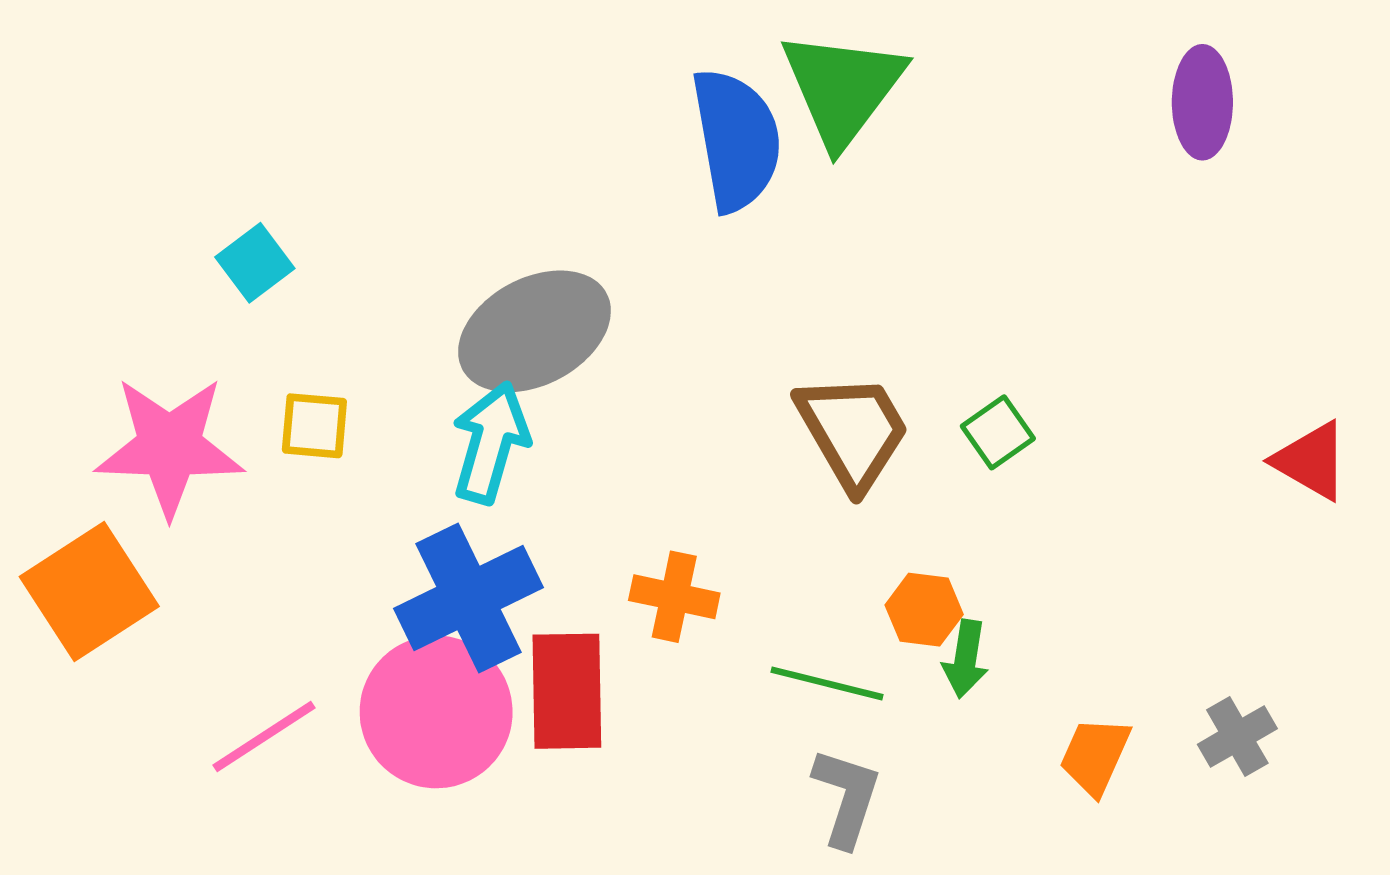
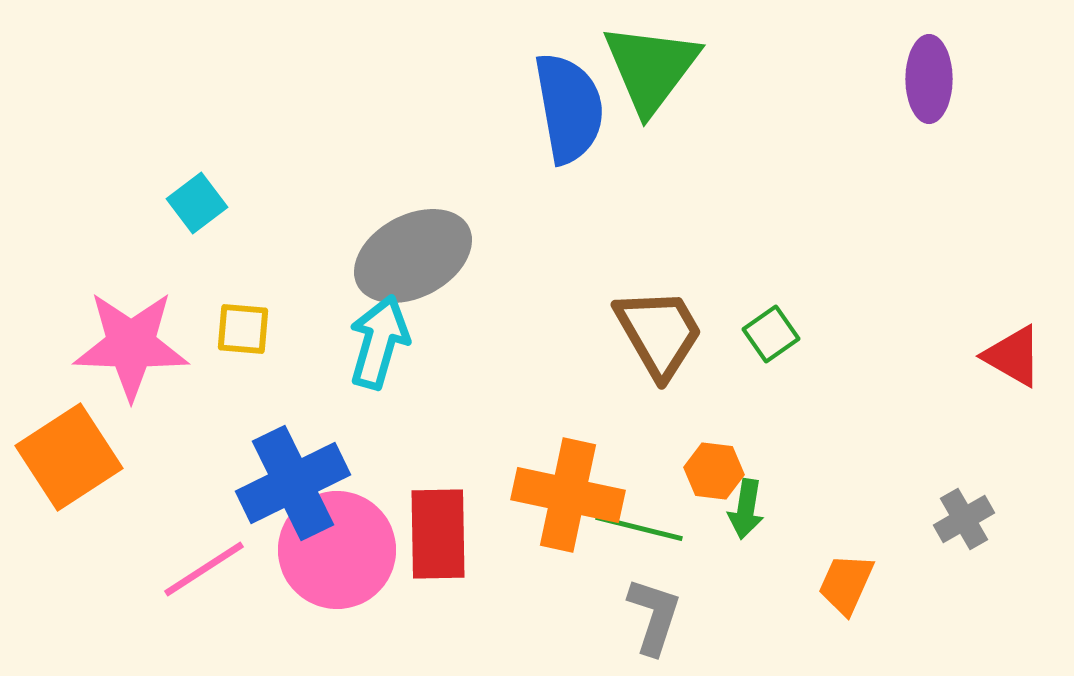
orange cross: (674, 597) -> (568, 495), moved, size x1.6
blue cross: (468, 598) -> (293, 483), moved
gray cross: (1237, 737) -> (964, 519), moved

